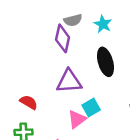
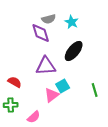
purple diamond: (63, 38) -> (41, 33), turned -30
black ellipse: (106, 62) -> (74, 51), turned 55

